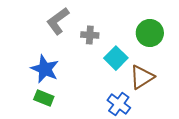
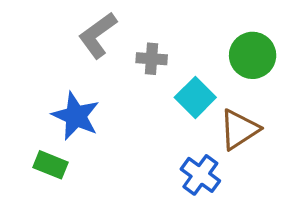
green rectangle: (44, 98) -> (51, 165), moved

